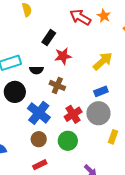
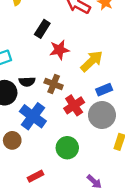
yellow arrow: (103, 61) -> (92, 61), moved
black semicircle: (36, 70) -> (27, 82), moved
red cross: (73, 114) -> (74, 105), moved
brown circle: (39, 139) -> (12, 140), moved

